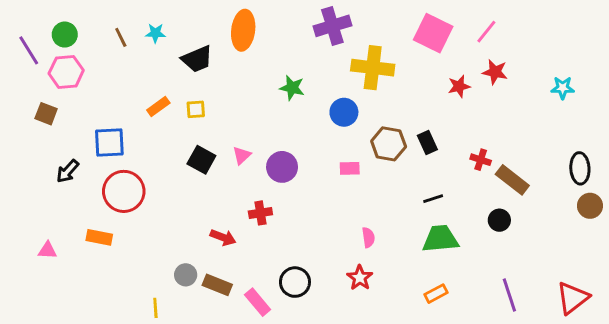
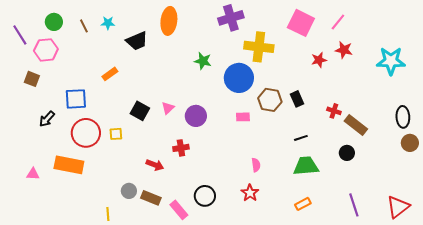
green circle: (65, 35) -> (54, 22), moved
cyan star: (563, 88) -> (391, 61), size x1.8
yellow square: (196, 109) -> (116, 134), moved
blue circle: (344, 112) -> (239, 78), size x1.5
orange rectangle: (99, 237) -> (69, 165), size x1.6

